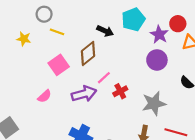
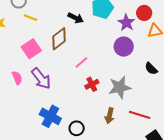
pink line: (104, 78) -> (81, 62), moved
red cross: (120, 91) -> (92, 84), moved
purple arrow: (84, 94) -> (41, 79), moved, turned 65
pink semicircle: (44, 96) -> (17, 78), turned -72

